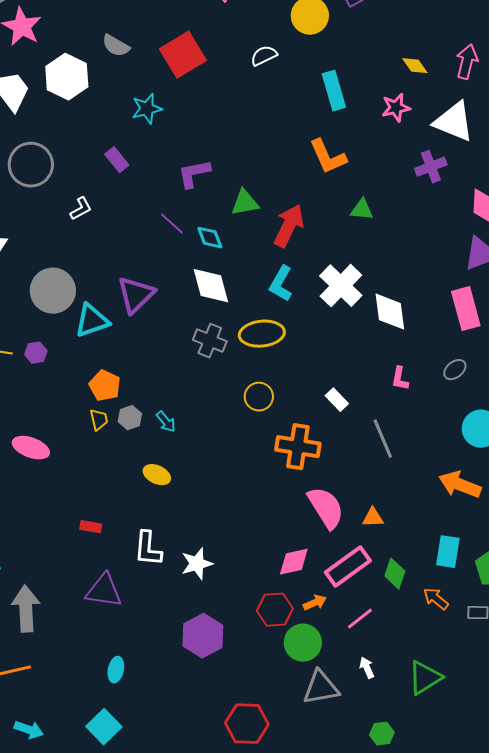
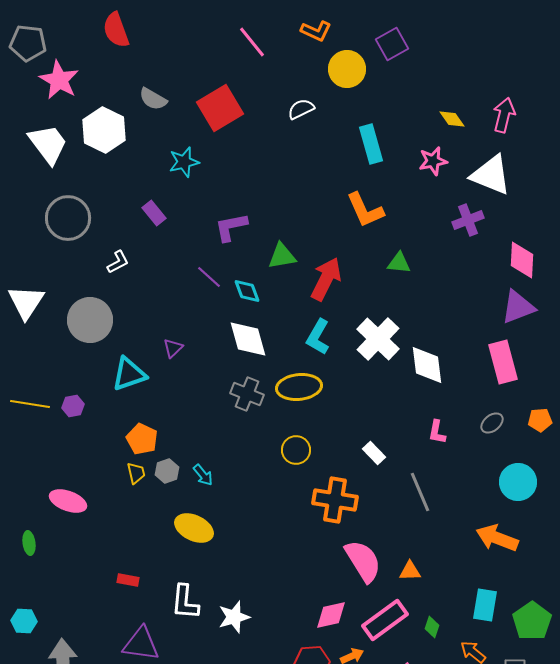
gray circle: (53, 291) -> (90, 320), moved
purple triangle: (136, 295) -> (173, 348), size x0.5
yellow ellipse: (157, 475) -> (194, 528), size x1.4
green diamond: (395, 574) -> (432, 627), size x0.7

